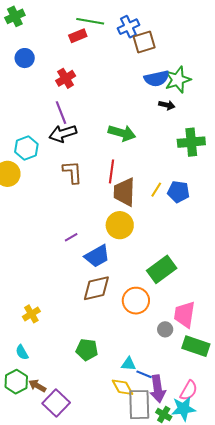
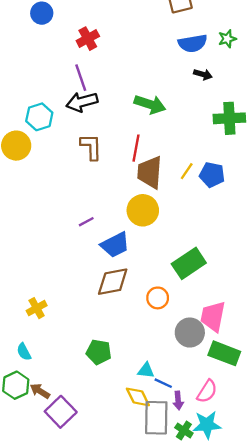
green star: (178, 80) -> (227, 39), moved, size x0.6
orange circle: (136, 301) -> (158, 298), size x0.7
gray circle: (165, 329) -> (190, 333), size x1.6
purple arrow: (158, 389) -> (178, 400), size x0.6
pink semicircle: (189, 390) -> (207, 391), moved

